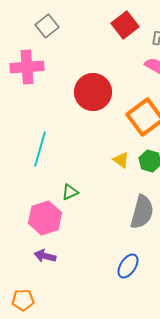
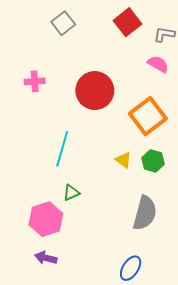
gray square: (47, 26) -> (63, 23), moved
pink cross: (27, 67) -> (35, 81), moved, size x0.6
cyan line: (40, 149) -> (62, 149), moved

